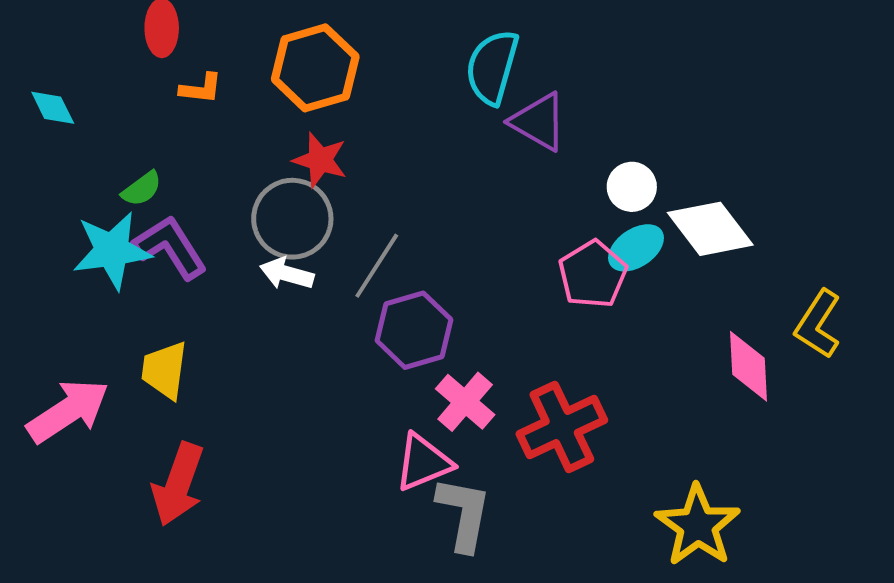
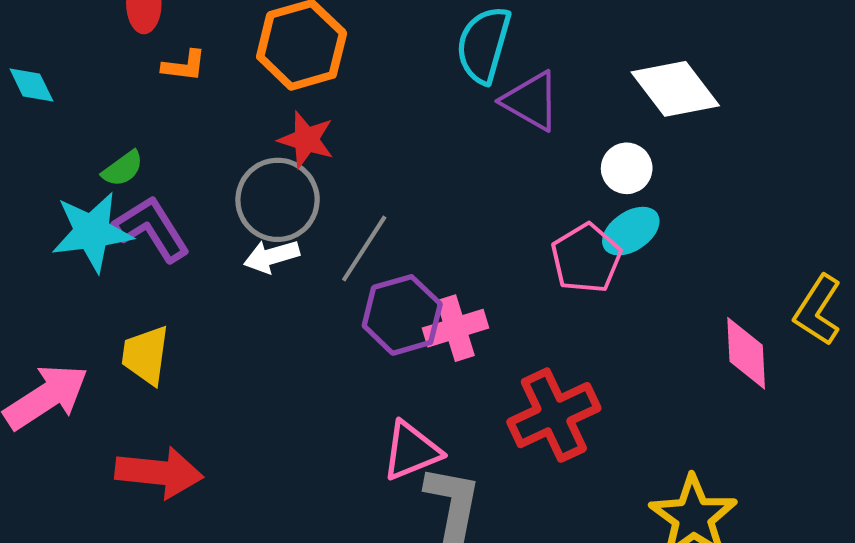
white diamond: (710, 229) -> (675, 89), moved
white arrow: (287, 274) -> (271, 256), turned -32
pink cross: (465, 402) -> (455, 328), moved, turned 32
red arrow: (178, 484) -> (159, 473), turned -104

